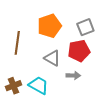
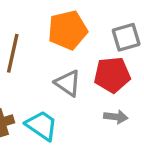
gray arrow: (73, 75) -> (116, 117), moved

